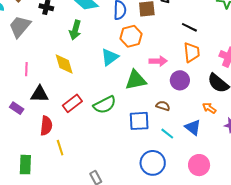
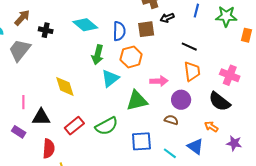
green arrow: (75, 30) -> (98, 55), moved
pink line: (26, 69) -> (23, 102), moved
brown semicircle: (163, 106) -> (171, 120), moved

